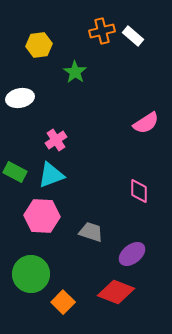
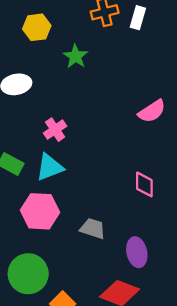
white rectangle: (133, 36) -> (138, 18), turned 65
purple ellipse: (132, 254) -> (137, 252), turned -64

